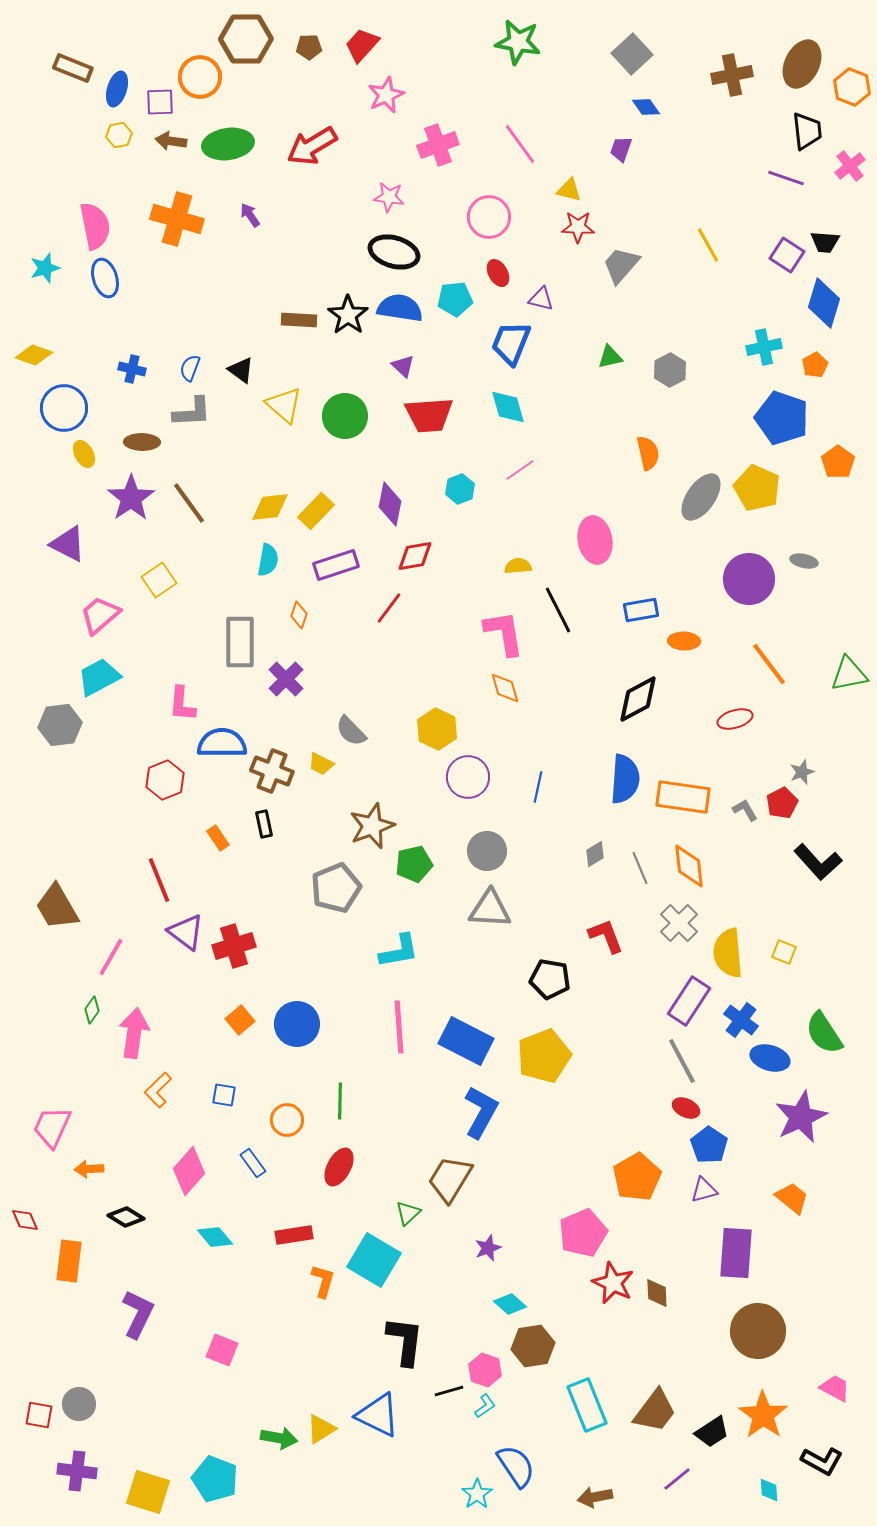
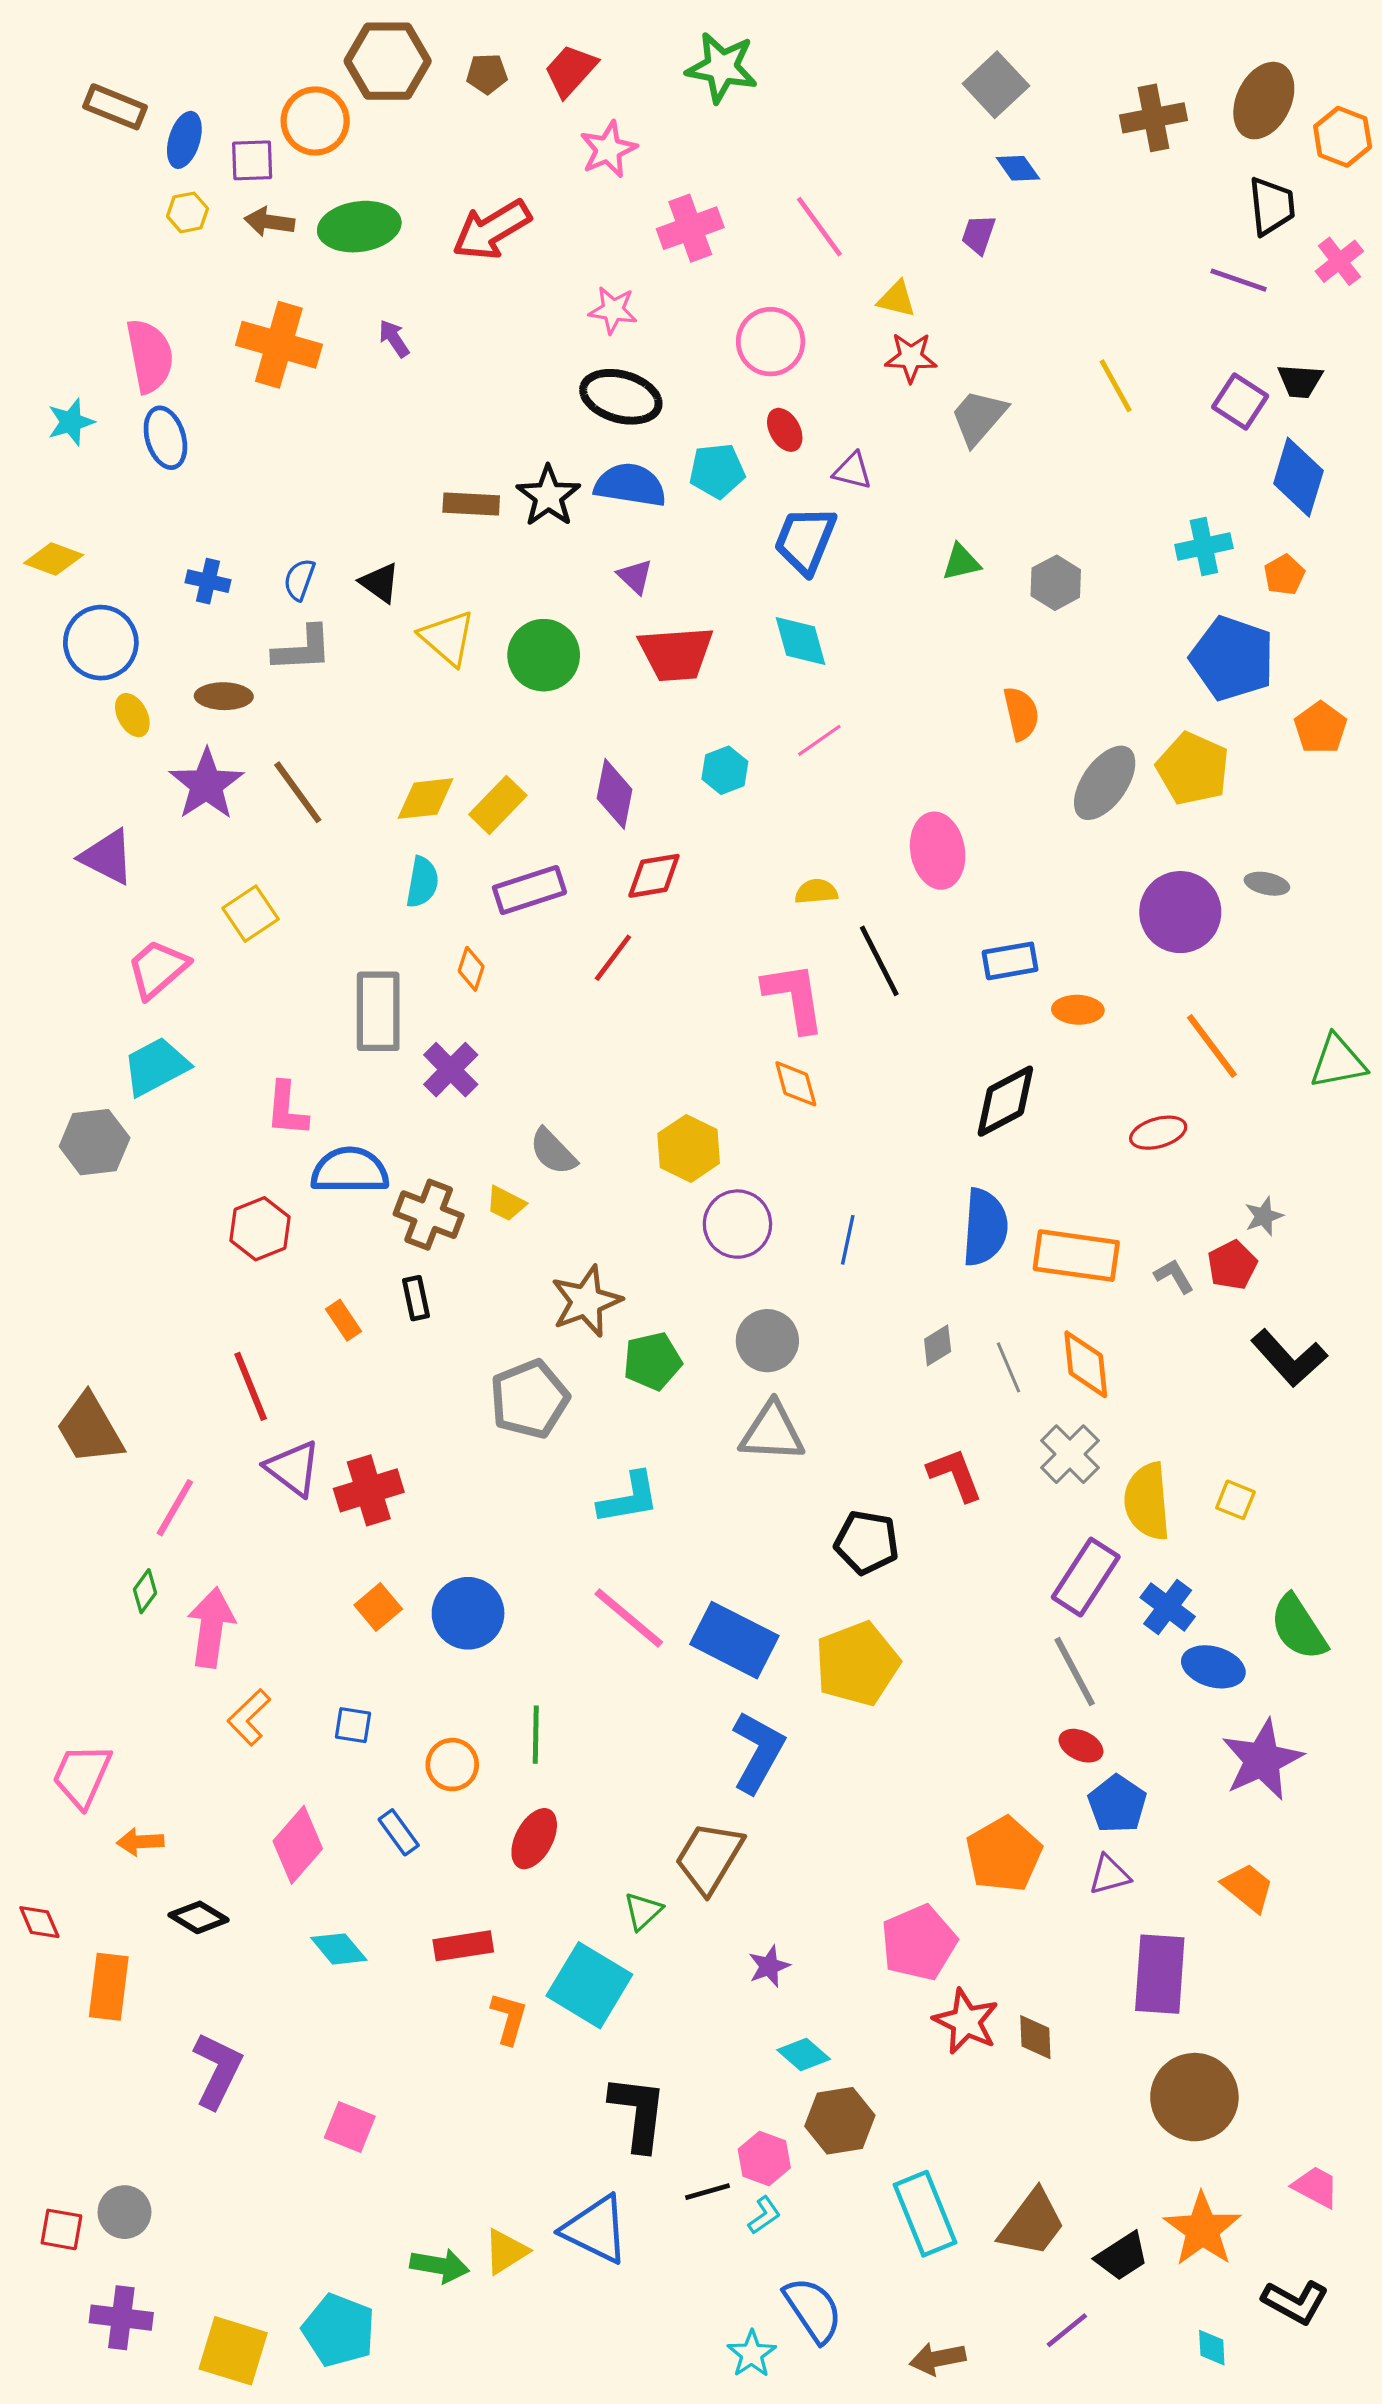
green star: (518, 42) -> (722, 67), moved
pink line: (399, 1027) -> (629, 1618), turned -46

